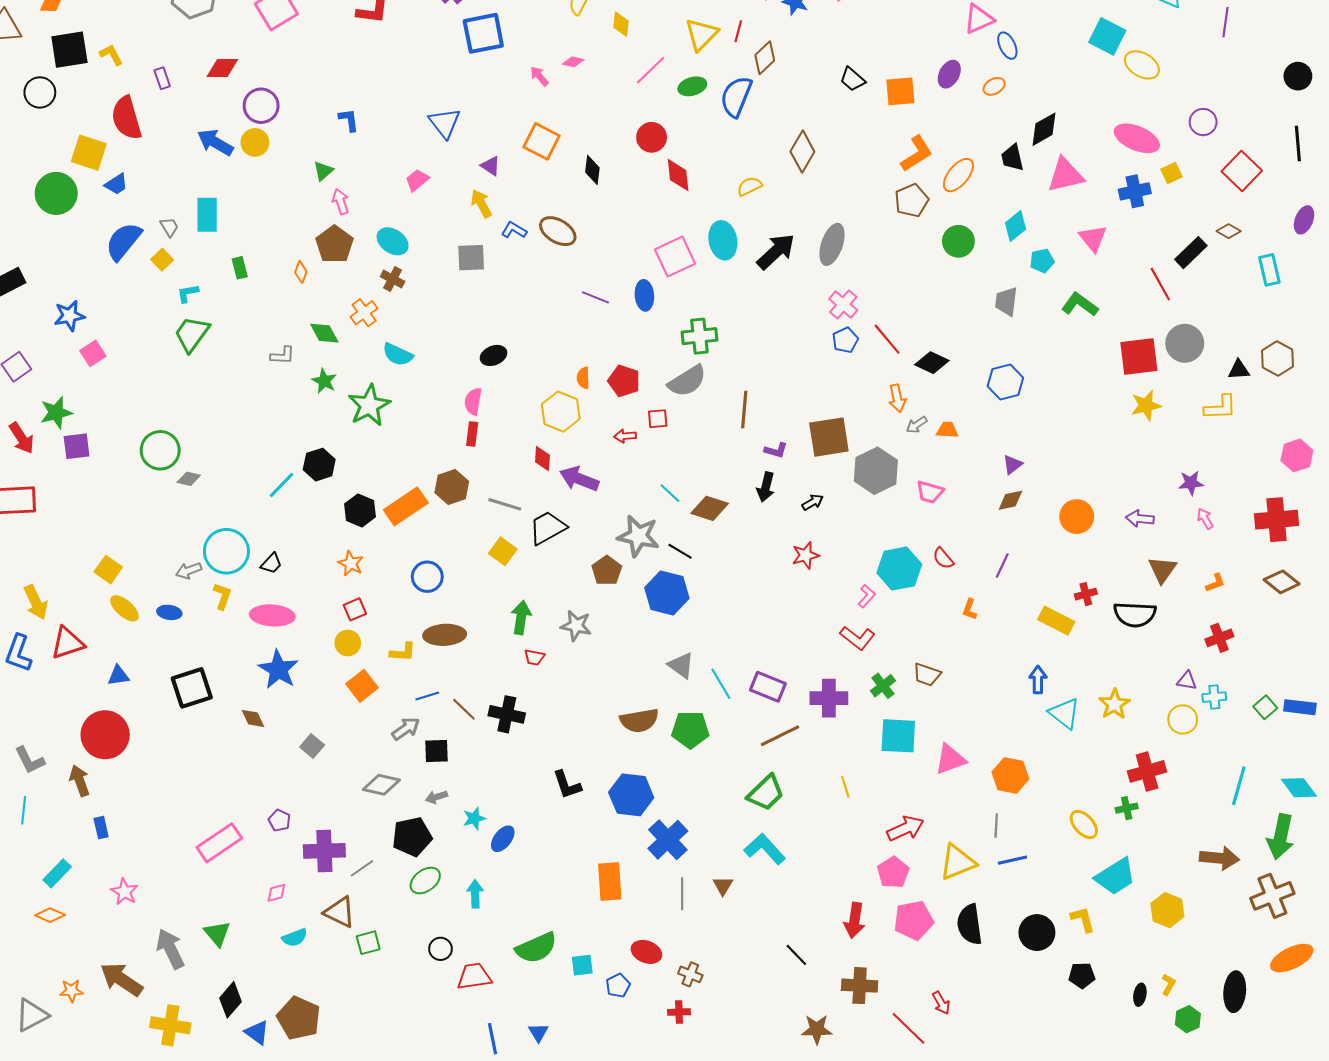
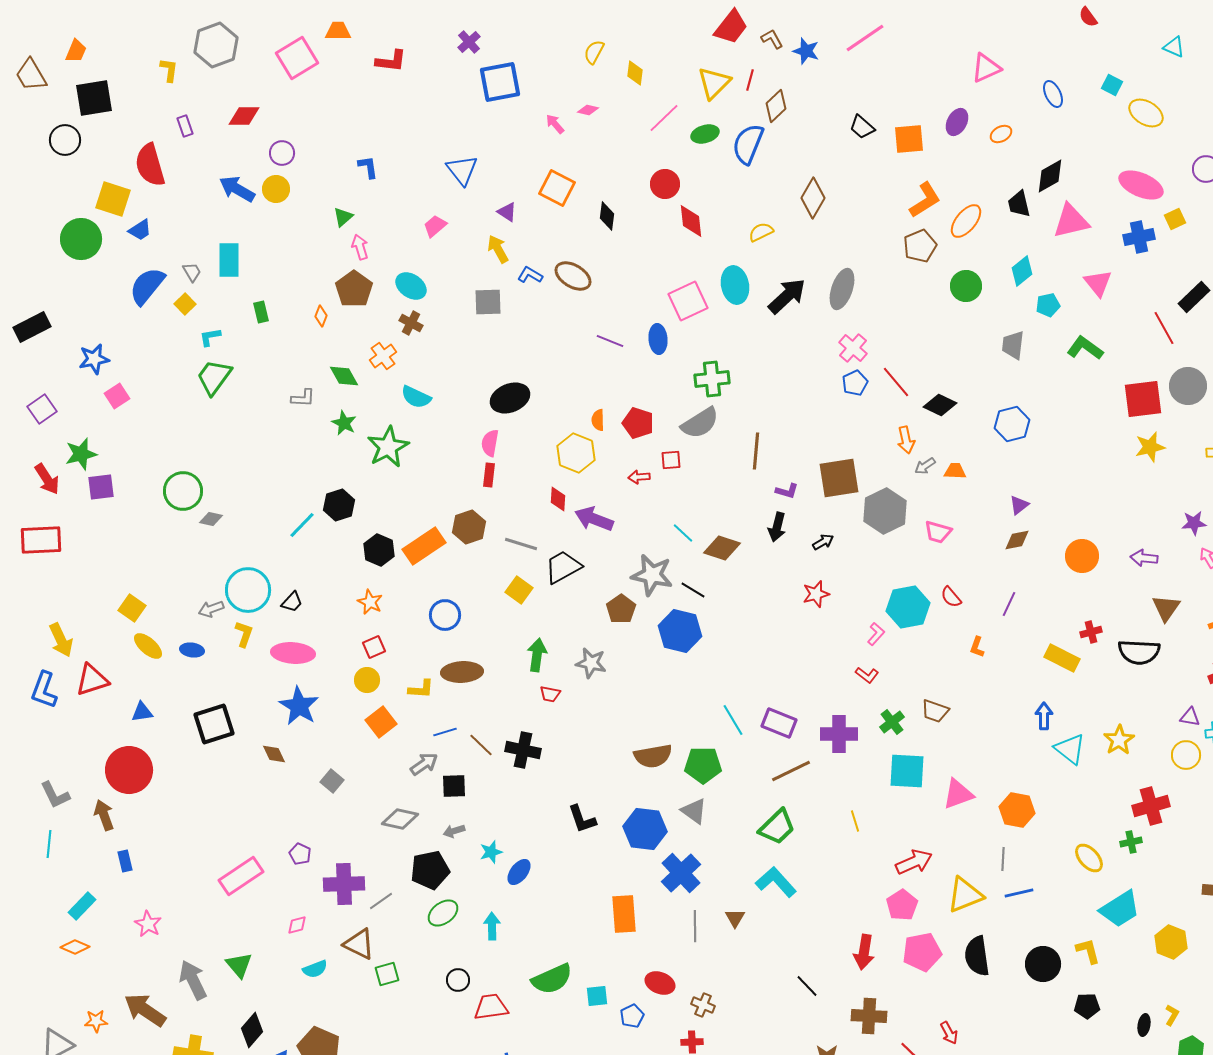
cyan square: (1107, 36) -> (1112, 85), size x0.6
blue ellipse: (1007, 46) -> (1053, 94), moved
yellow L-shape: (111, 55) -> (169, 70), moved, turned 35
purple circle: (261, 106) -> (282, 153), size x0.7
black ellipse: (494, 355) -> (510, 398), size x1.5
red L-shape: (857, 638) -> (867, 675), size x0.7
gray triangle: (681, 665) -> (694, 811), moved

